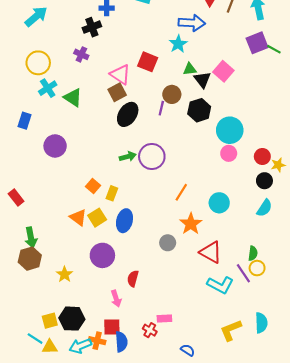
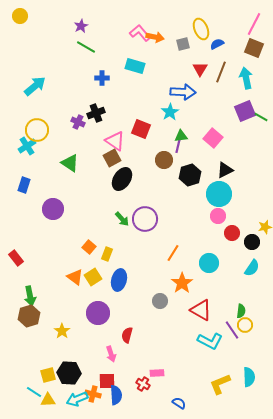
black cross: (92, 27) -> (96, 113), moved
black triangle: (202, 80) -> (225, 170), moved, turned 42
cyan cross: (48, 88) -> (27, 146), moved
purple line: (161, 108) -> (178, 146), moved
green arrow: (128, 156) -> (122, 219), turned 63
red circle: (262, 156) -> (232, 233), moved

